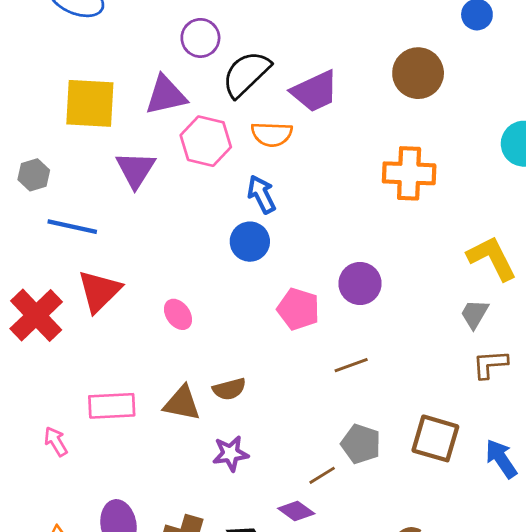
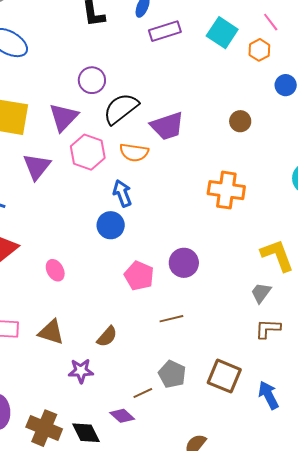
brown circle: (418, 73) -> (240, 121), size x0.6
purple triangle: (166, 95) -> (64, 117), turned -40
brown semicircle: (229, 389) -> (107, 337), moved, turned -40

